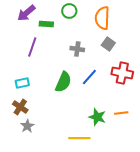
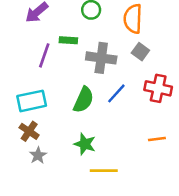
green rectangle: (46, 24) -> (68, 40), moved
gray cross: (77, 49) -> (101, 58), size x1.6
cyan rectangle: (22, 83) -> (32, 101), size x1.6
green star: (97, 117) -> (85, 144), moved

